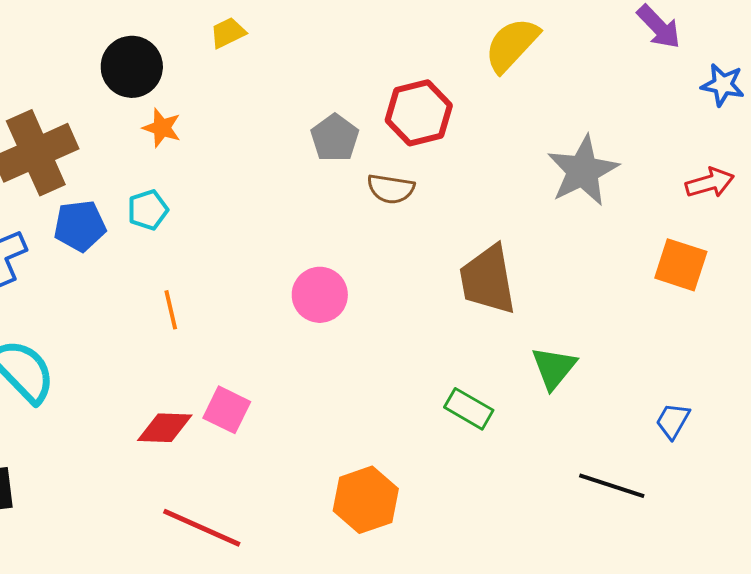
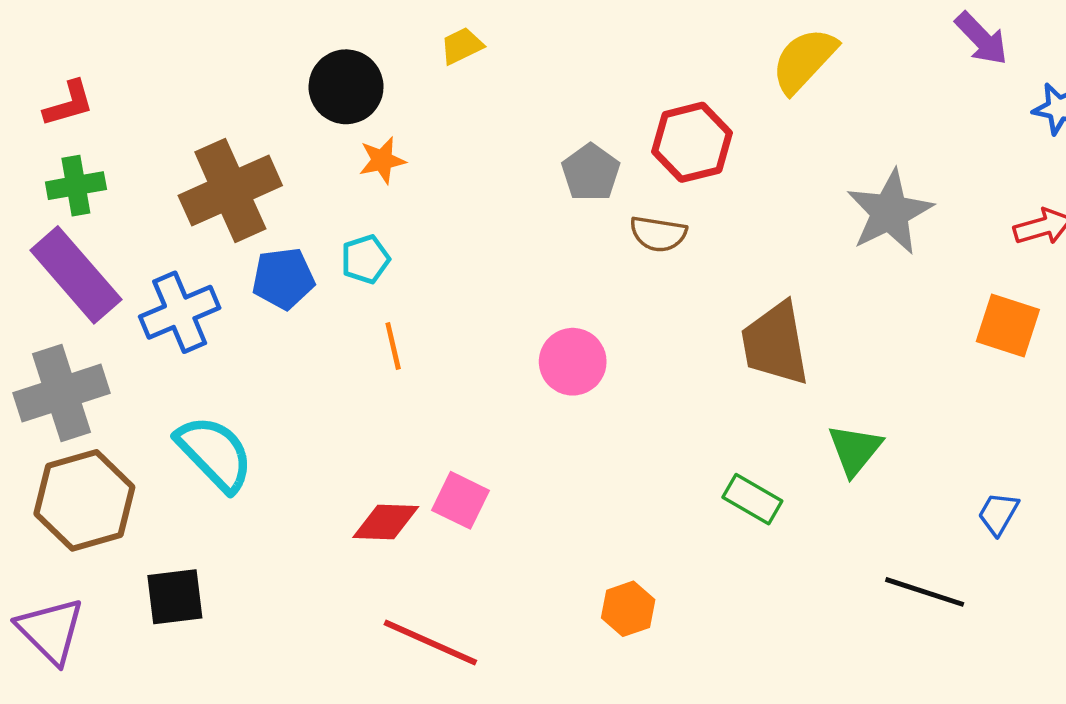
orange star: (162, 128) -> (382, 160), turned -30
orange line: (171, 310) -> (393, 346), moved
orange hexagon: (366, 500) -> (628, 609), size x0.7

